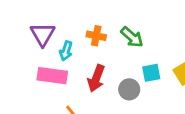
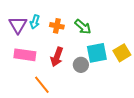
cyan arrow: (66, 51) -> (35, 22), moved
cyan square: (151, 73) -> (97, 53), size x1.5

